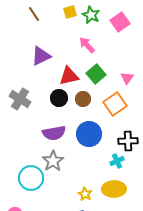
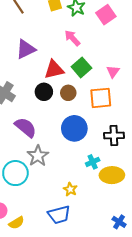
orange square: (115, 104) -> (101, 98), turned 30
purple semicircle: (54, 133) -> (26, 127), moved, turned -130
cyan cross: (117, 161) -> (93, 162), moved
yellow ellipse: (114, 189) -> (112, 175), moved

